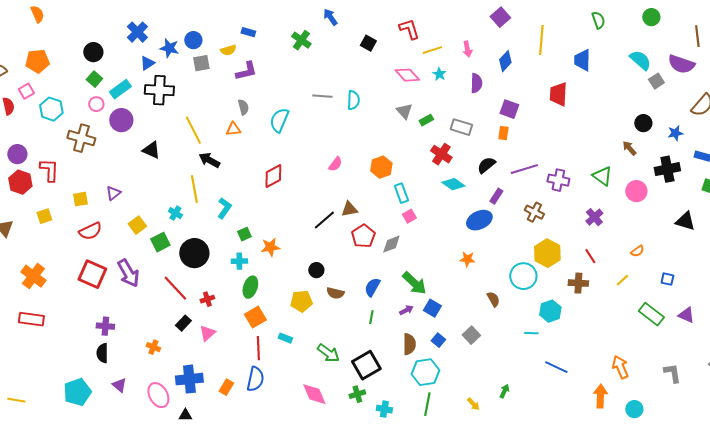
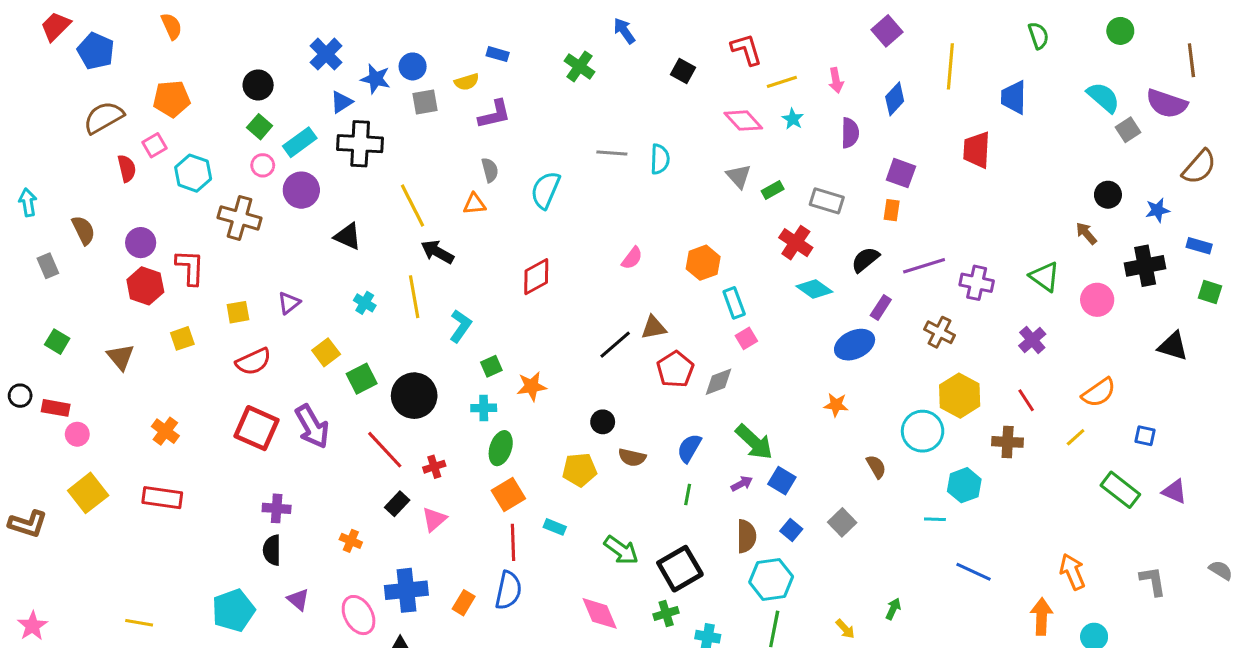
cyan cross: (175, 213) -> (365, 303), moved
orange semicircle: (637, 251) -> (1099, 393), size x1.6
orange cross: (33, 276) -> (165, 431), size x0.7

